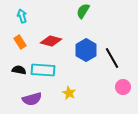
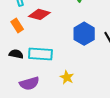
red diamond: (51, 41) -> (39, 14), moved

